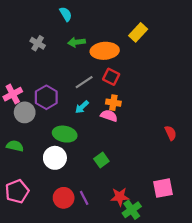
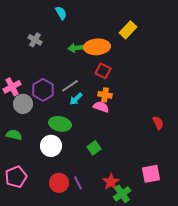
green arrow: (77, 42) -> (76, 48), moved
gray line: (84, 82) -> (70, 86), moved
red star: (120, 197) -> (111, 182), turned -30

